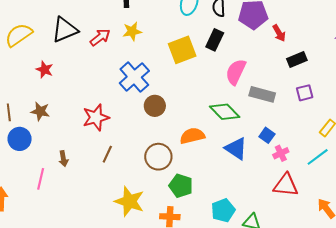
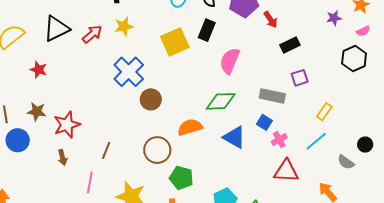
gray rectangle: (262, 94) -> (272, 96), moved
green diamond: (225, 112) -> (221, 101), turned -44
red star: (96, 117) -> (67, 125), moved
pink line: (41, 179) -> (90, 182), moved

